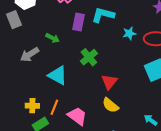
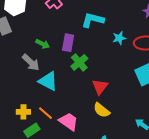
purple rectangle: (78, 22) -> (68, 43), moved
gray arrow: (30, 55) -> (31, 62), moved, turned -102
orange line: (54, 107) -> (46, 113), turned -70

